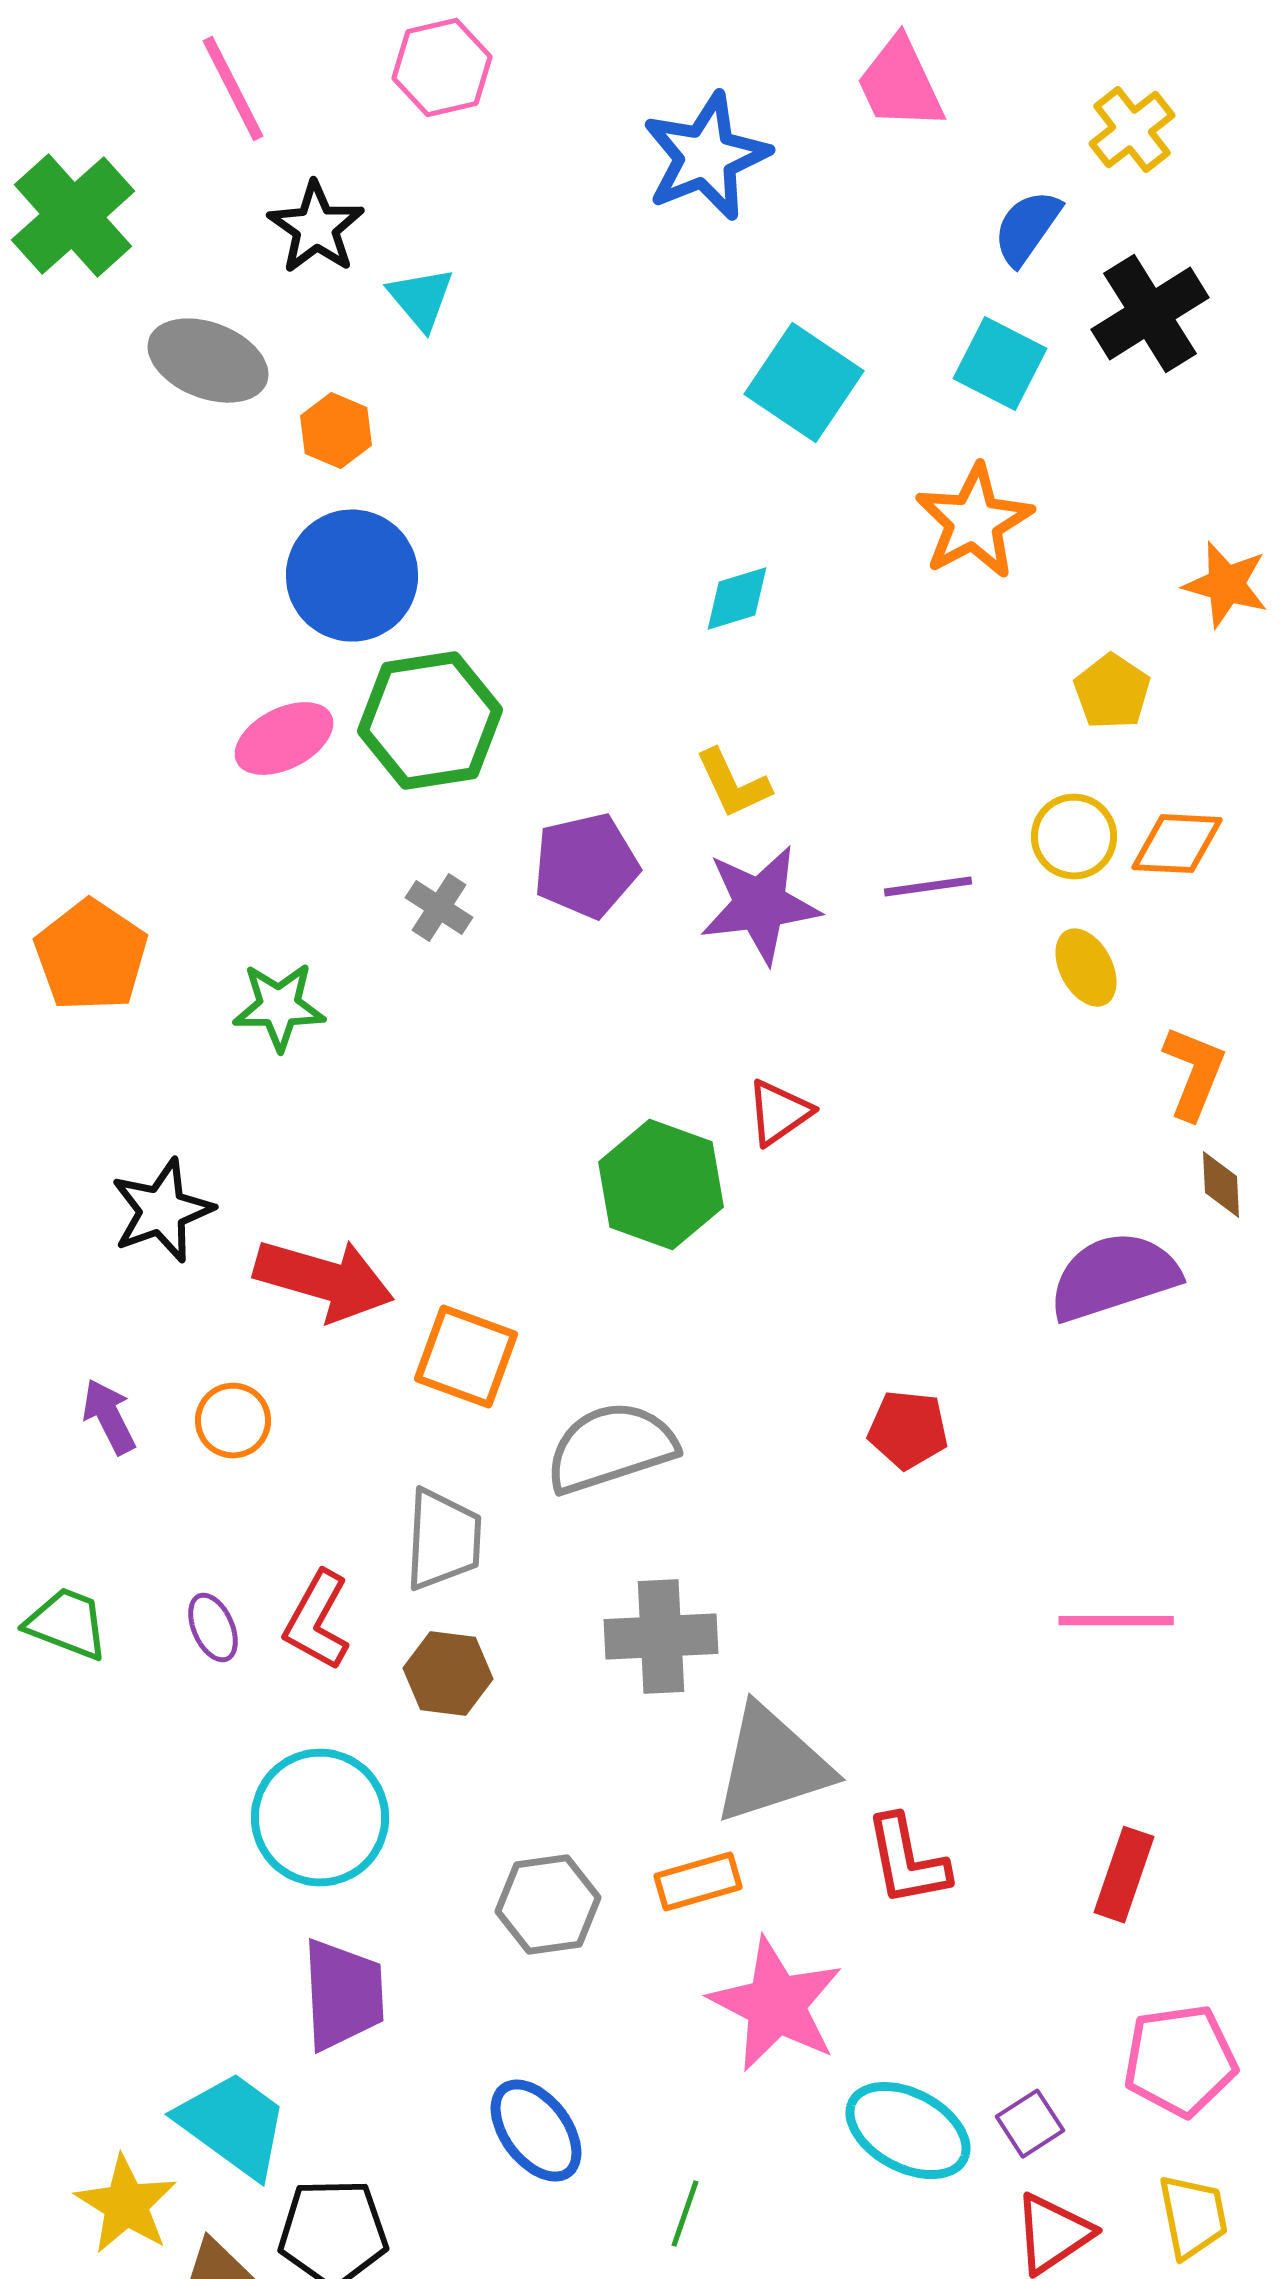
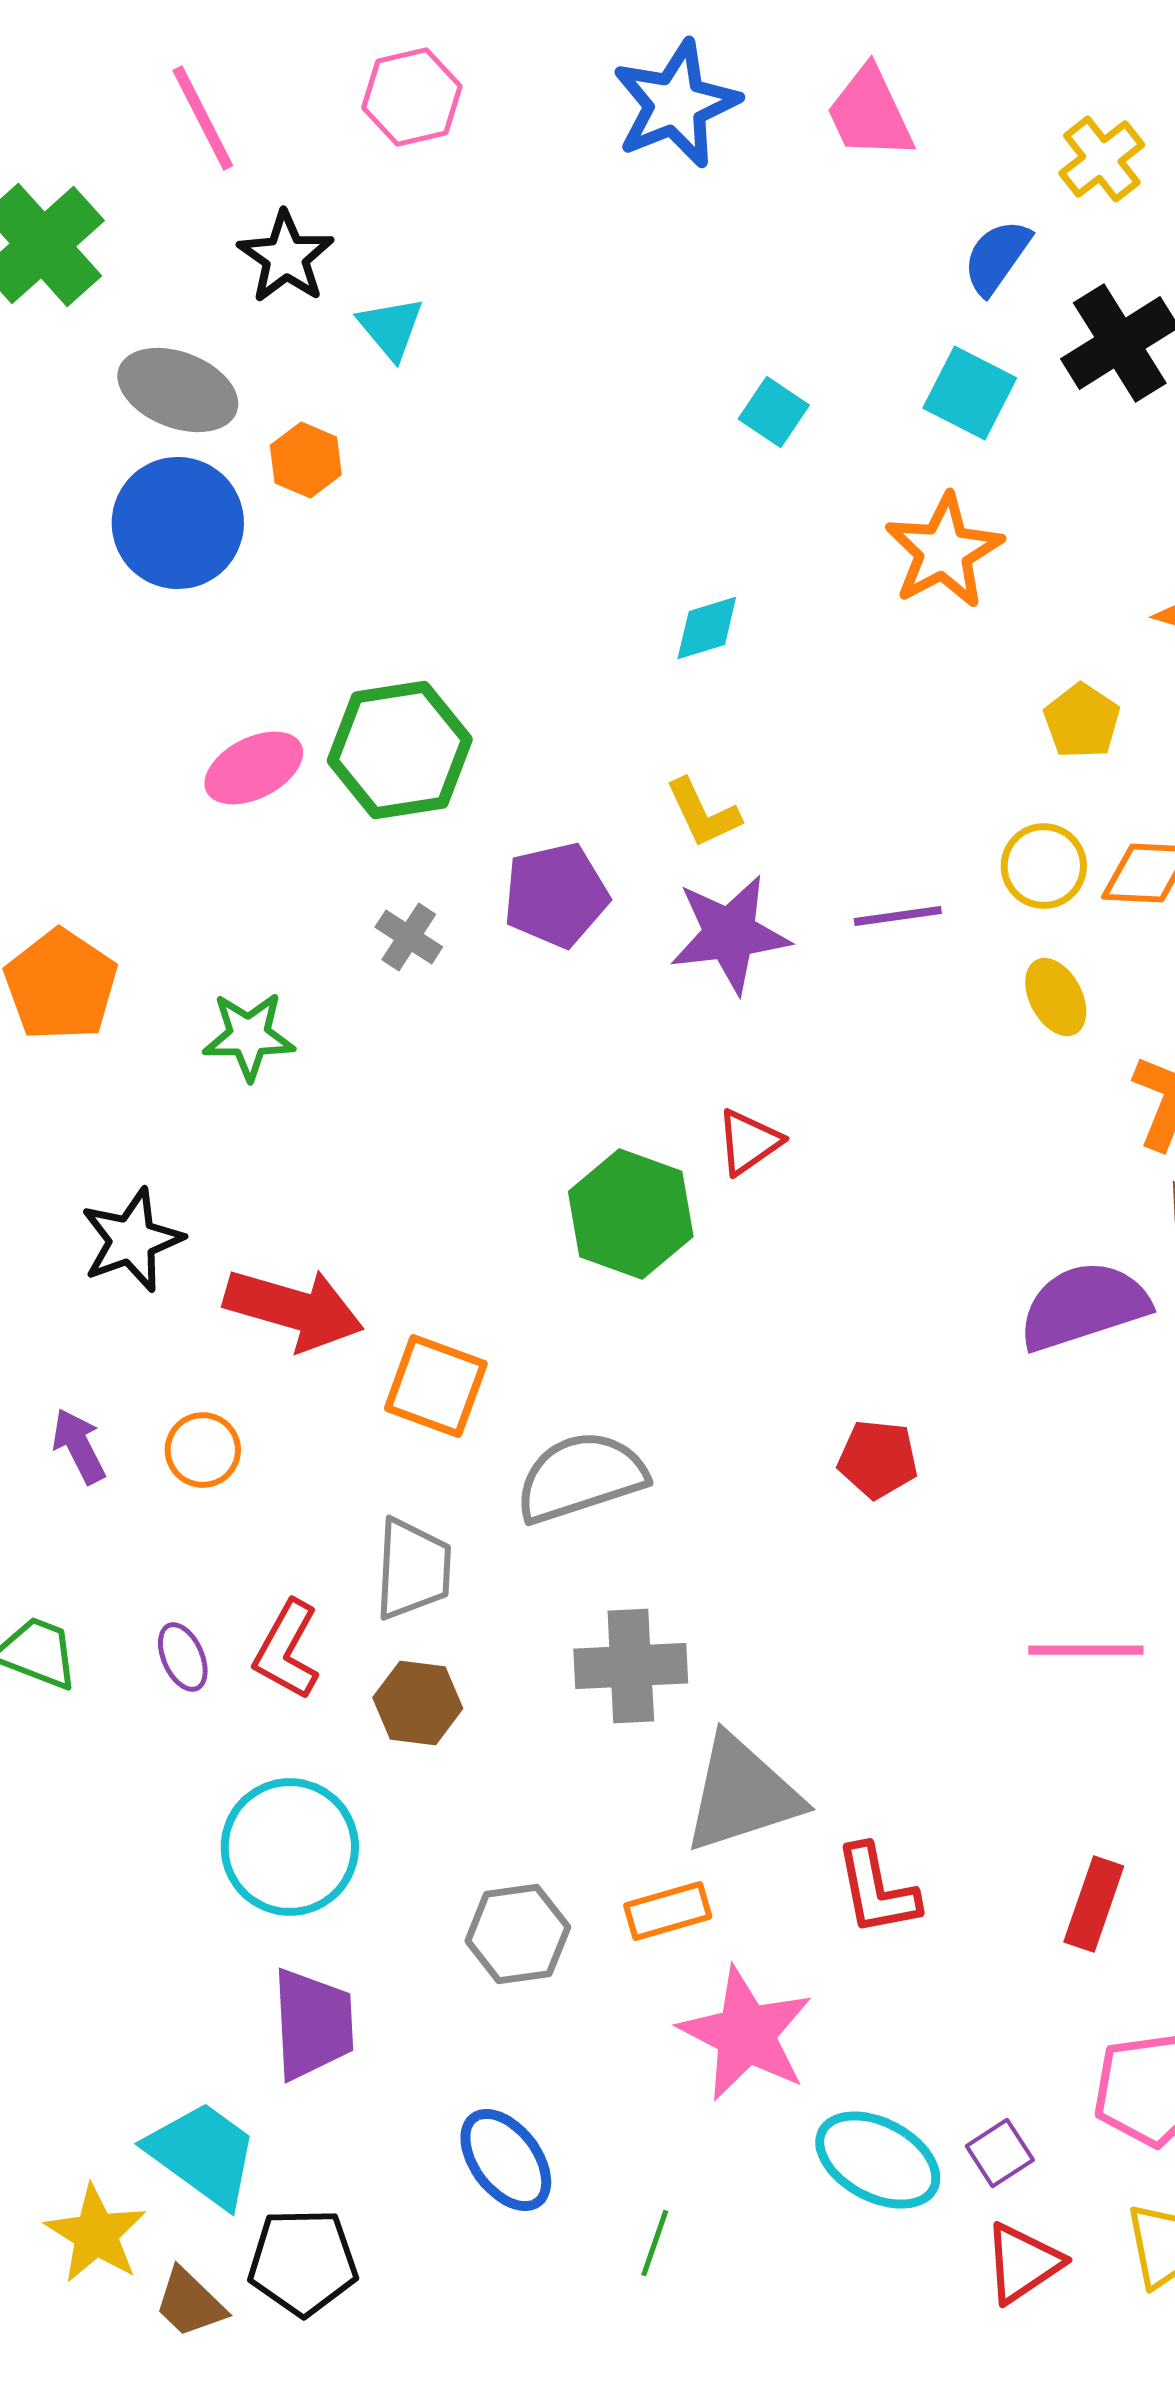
blue star: (706, 157) -> (676, 104), moved
cyan square: (804, 383) -> (774, 412), size x0.6
blue circle: (352, 576) -> (178, 523), moved

